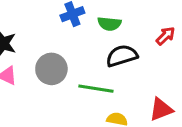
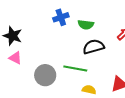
gray circle: (51, 69) -> (45, 75), moved

